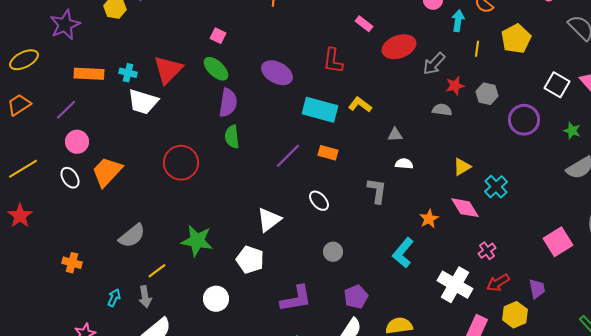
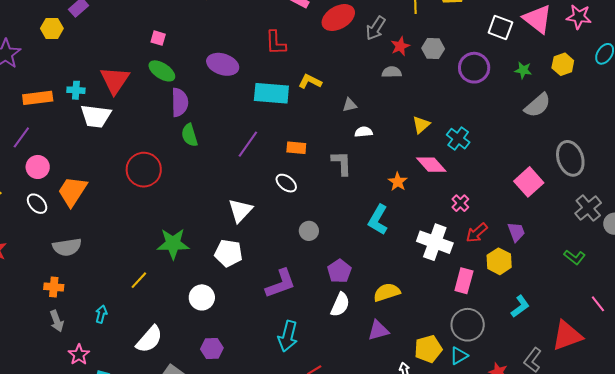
orange rectangle: (328, 153) -> (296, 148), moved
gray semicircle: (132, 236) -> (67, 247), moved, turned 40
gray arrow: (145, 297) -> (57, 321), moved

